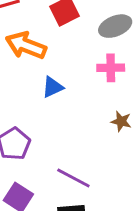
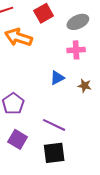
blue triangle: (53, 87) -> (57, 78), moved

